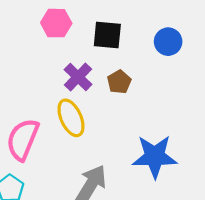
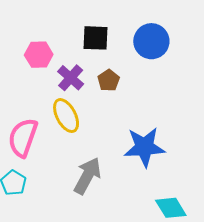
pink hexagon: (56, 23) -> (39, 55), moved
blue circle: (168, 42) -> (151, 41), size x1.4

